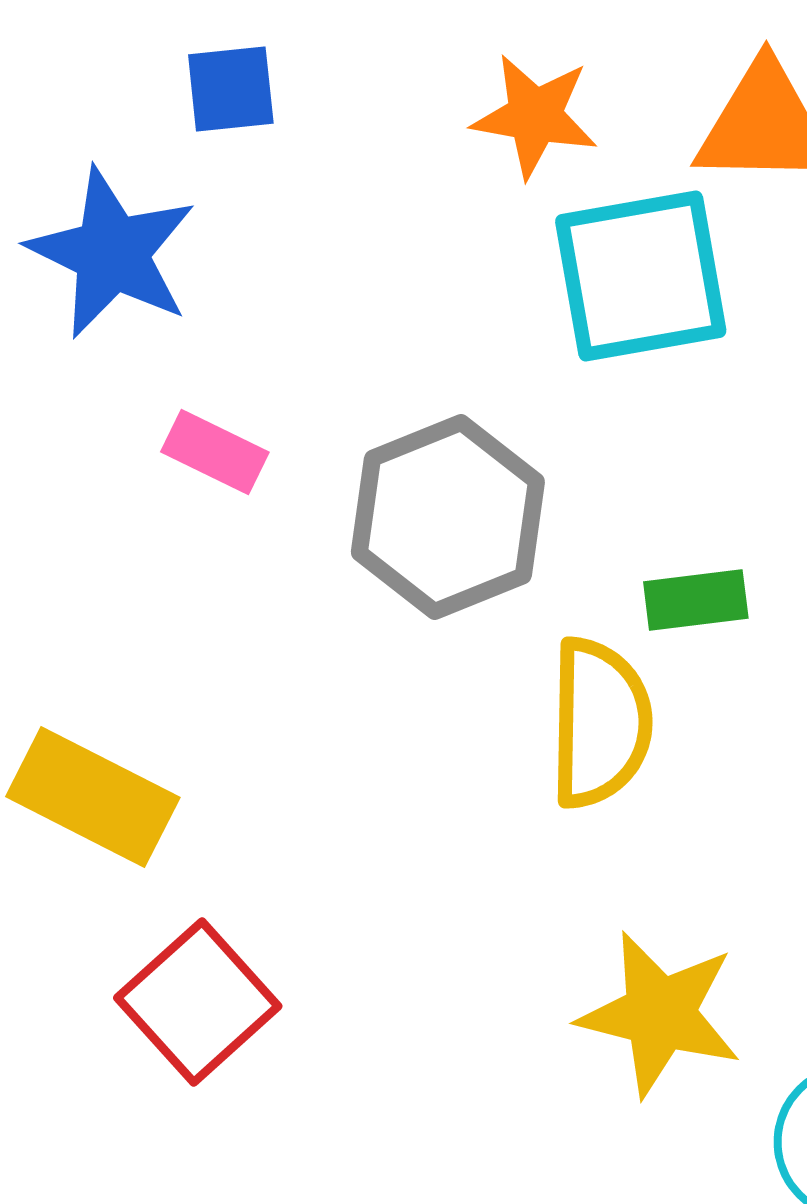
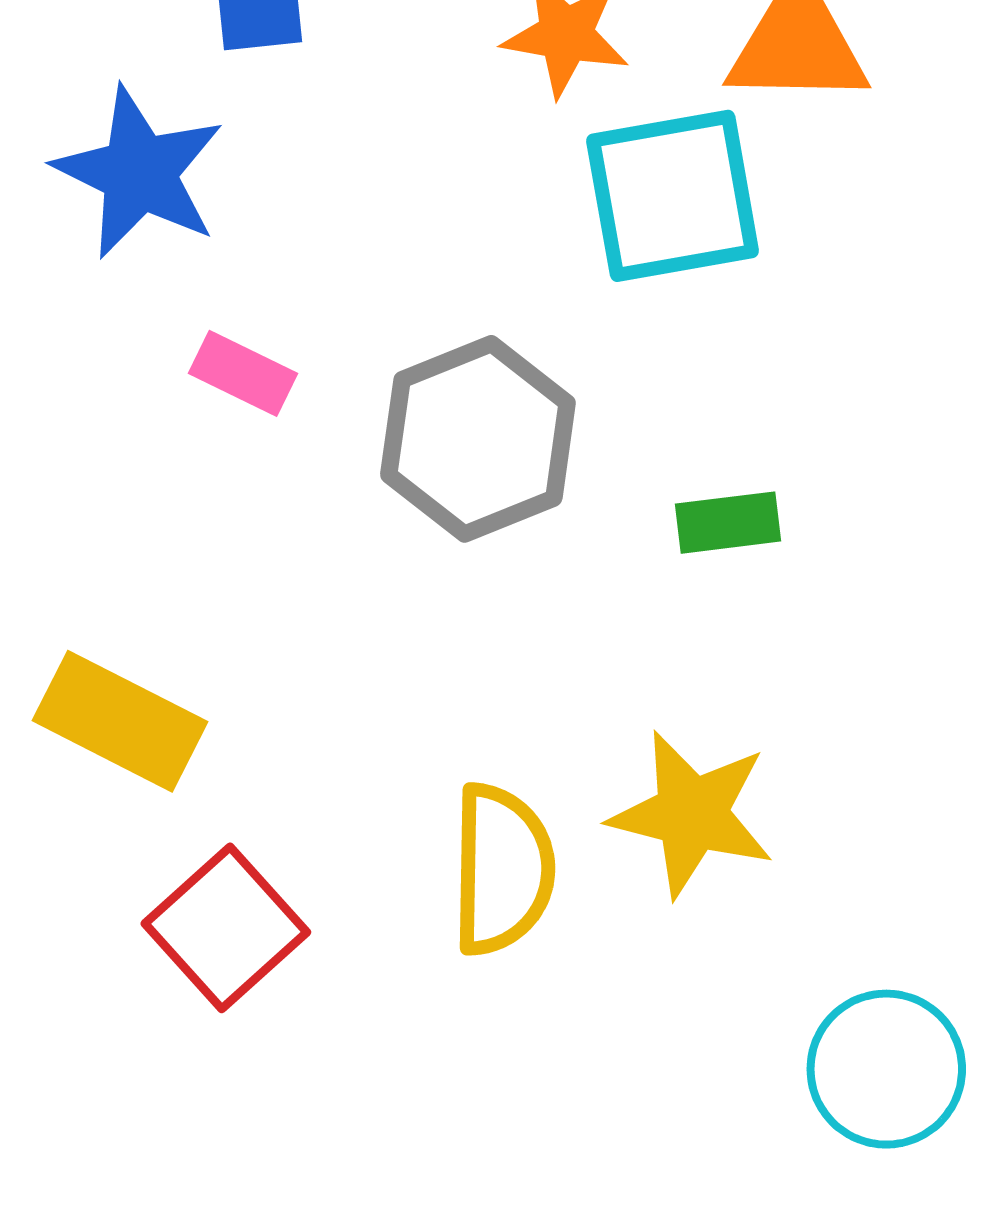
yellow semicircle: (600, 723) -> (502, 869), moved
yellow star: (660, 1014) -> (692, 814), moved

